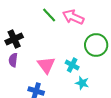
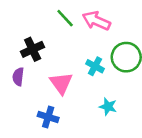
black cross: (14, 39) -> (33, 49), moved
cyan cross: (72, 65) -> (95, 66), moved

